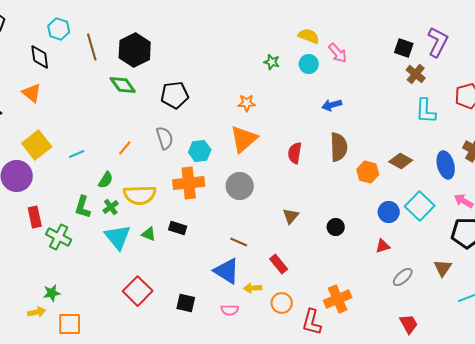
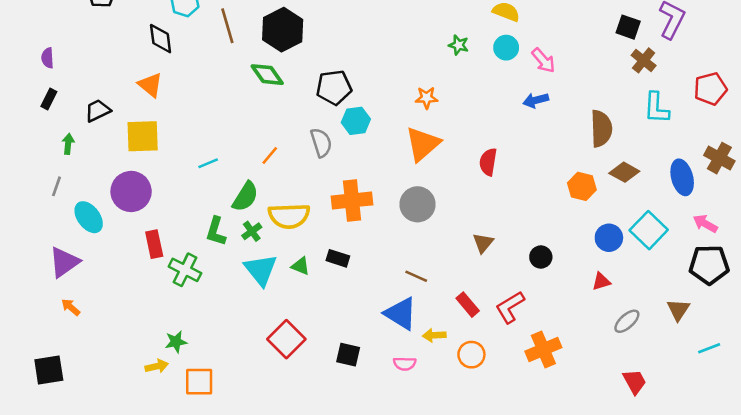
pink arrow: (338, 53) -> (543, 60), moved
yellow square: (37, 145) -> (143, 136), moved, turned 36
brown semicircle: (339, 147) -> (601, 129), moved
cyan hexagon: (200, 151) -> (356, 121), moved
green semicircle: (106, 180) -> (245, 197), size x1.4
red L-shape: (312, 322) -> (510, 307), moved, turned 44

